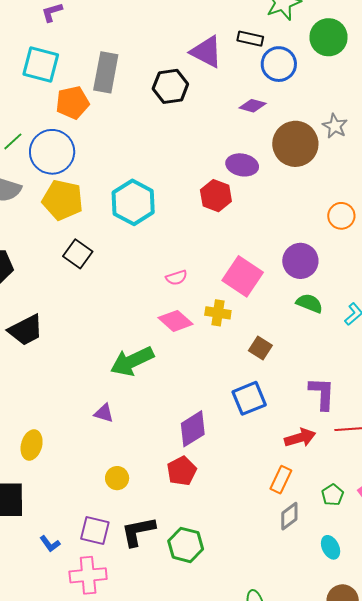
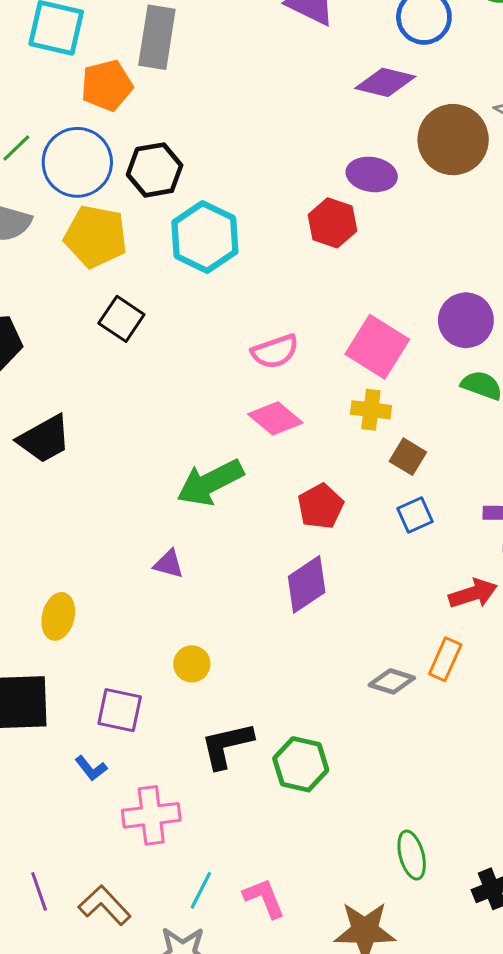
black hexagon: (170, 86) -> (155, 170), moved
purple diamond: (253, 106) -> (385, 82), size x1.4
pink semicircle: (176, 278) -> (275, 351), size x1.4
yellow cross: (218, 313) -> (371, 410), moved
blue square: (249, 398) -> (415, 515), moved, size x0.7
red pentagon: (182, 471) -> (320, 506), moved
gray diamond: (289, 516) -> (392, 681), moved, turned 56
purple square: (95, 530) -> (120, 710), moved

